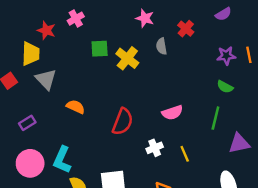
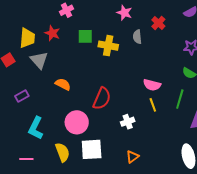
red star: (46, 30) -> (52, 33), moved
yellow cross: (127, 58) -> (108, 46), turned -30
pink semicircle: (172, 113) -> (152, 85), moved, turned 30
yellow line: (185, 154) -> (153, 105), moved
cyan L-shape: (62, 160) -> (36, 128), moved
pink circle: (30, 163) -> (77, 122), moved

